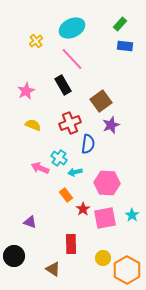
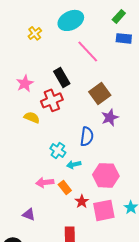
pink line: (72, 59) -> (88, 51), moved
red cross: (70, 123) -> (52, 100), moved
pink arrow: (40, 168) -> (45, 182), moved, turned -30

